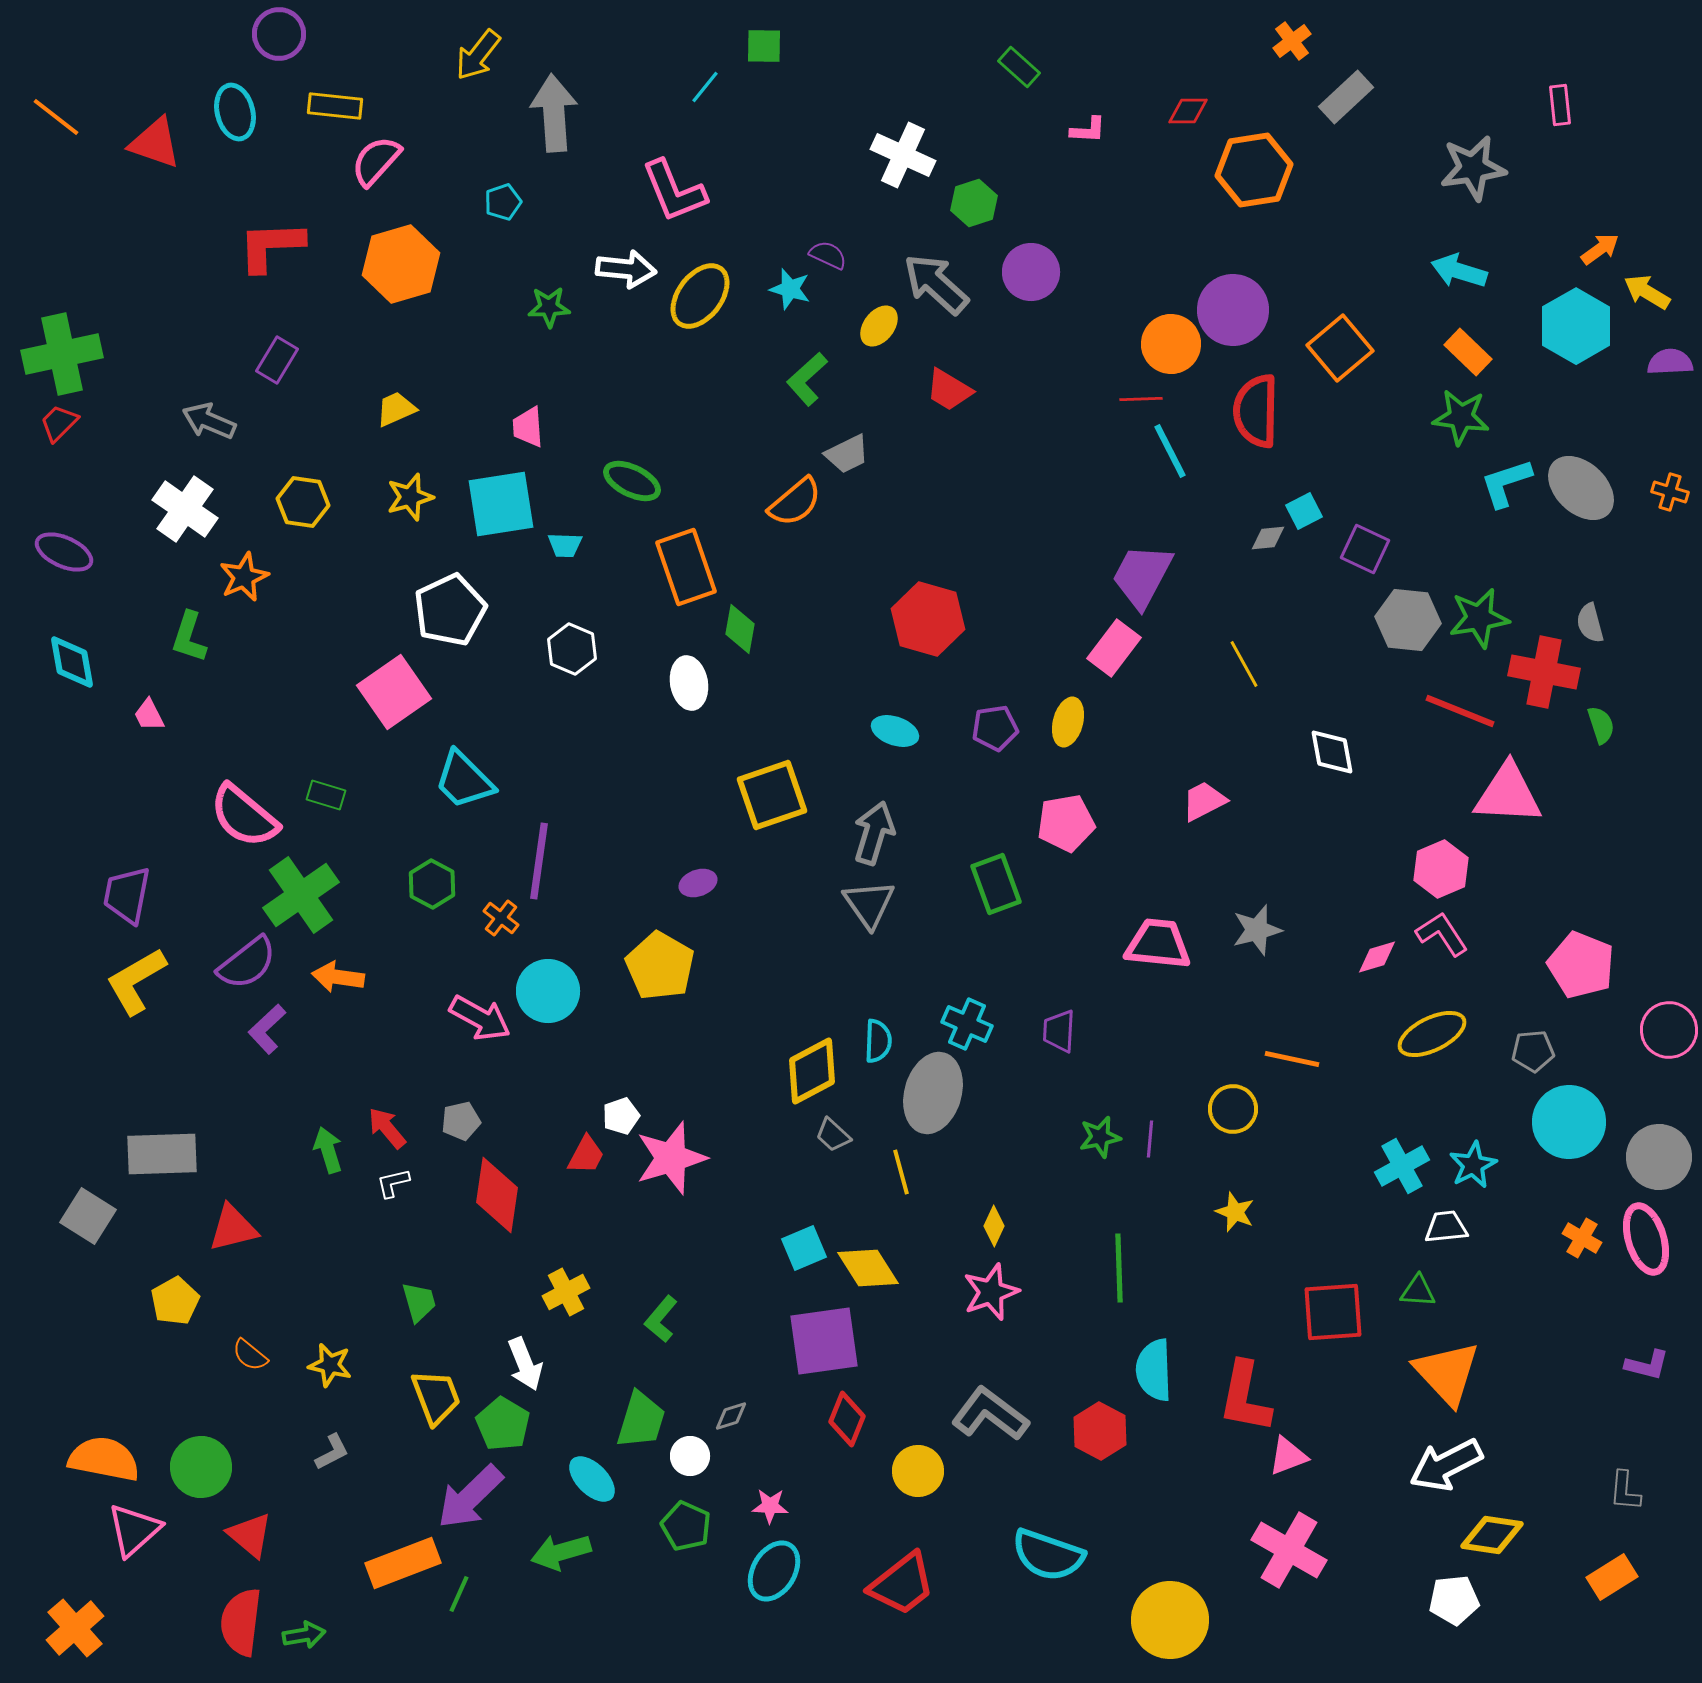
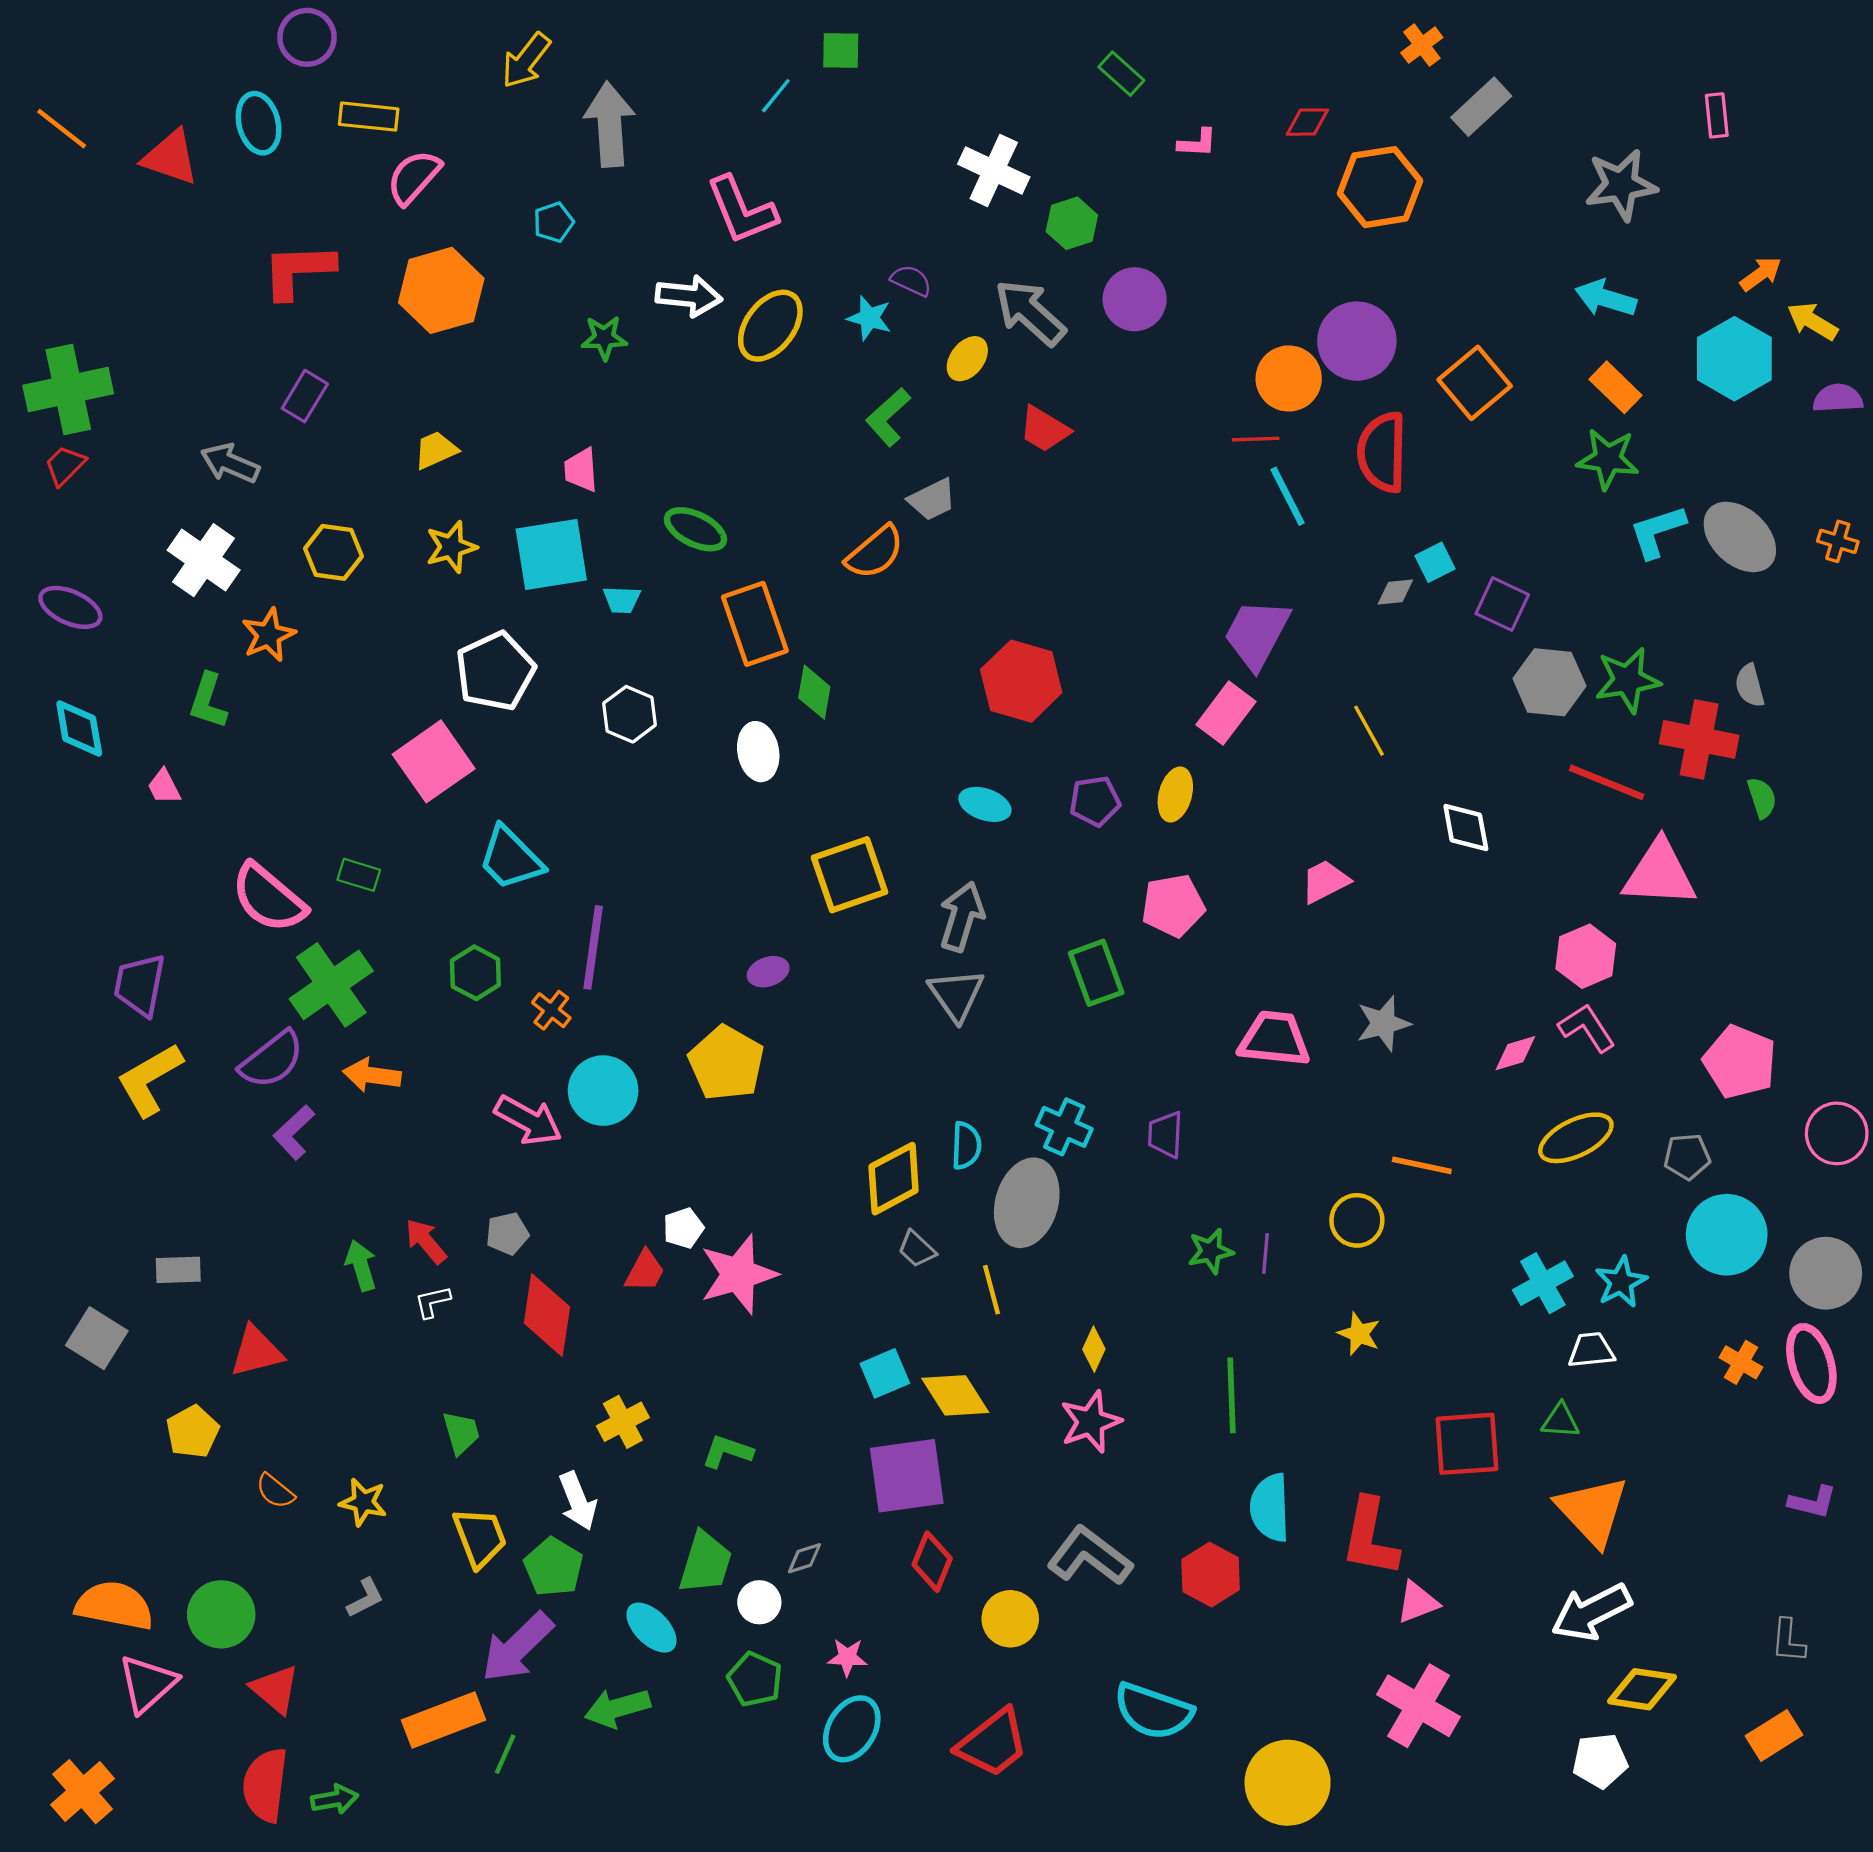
gray rectangle: (162, 1154) -> (178, 1270), size x0.6
green L-shape: (661, 1319) -> (727, 1451), turned 69

